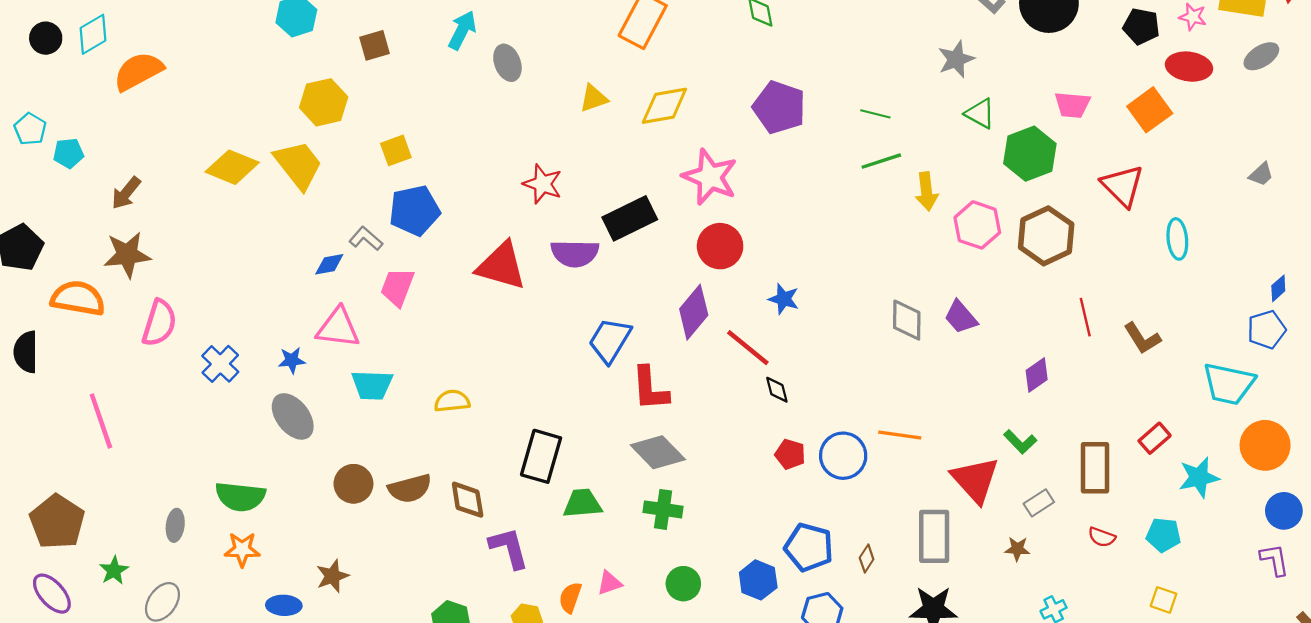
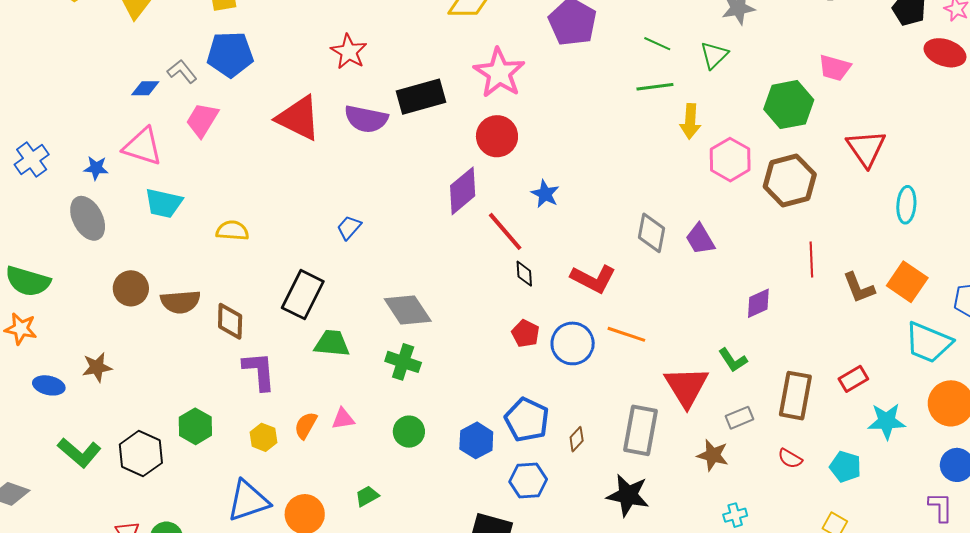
orange square: (1150, 110) -> (907, 282), moved, turned -30
green triangle: (980, 114) -> (714, 55), moved, turned 36
blue trapezoid: (610, 340) -> (349, 228), moved, size x0.6
red L-shape: (650, 389) -> (593, 279), moved, turned -69
brown star: (1017, 549) -> (713, 455), size x1.4

